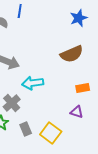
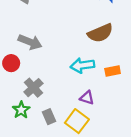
cyan arrow: (33, 83) -> (82, 65), moved
purple triangle: (77, 112) -> (87, 98), moved

